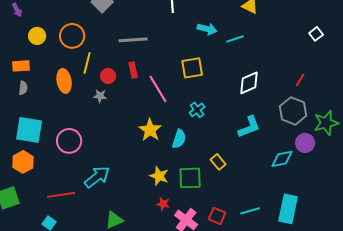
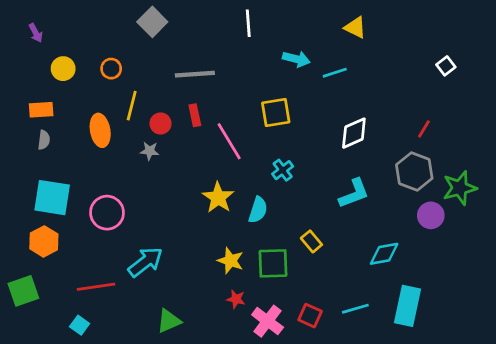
orange circle: (72, 36) -> (111, 69), size x0.6
cyan diamond: (282, 159) -> (384, 254), moved

